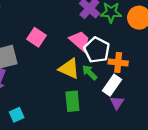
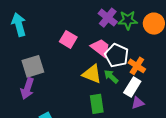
pink square: (36, 37) -> (68, 39), moved
orange cross: (118, 63) -> (137, 66), turned 30
purple triangle: (117, 103) -> (138, 103), turned 40

